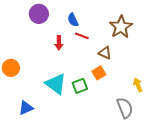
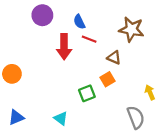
brown star: (121, 27) -> (131, 29), turned -30
red arrow: (59, 43) -> (64, 47), size x1.6
cyan triangle: (56, 84) -> (61, 118), moved, size x0.6
blue triangle: (26, 108) -> (16, 117), moved

